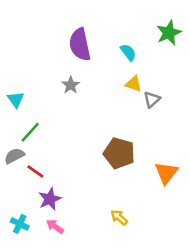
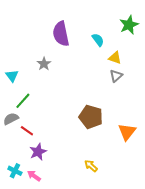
yellow triangle: (134, 84) -> (115, 58), moved
gray star: (71, 85) -> (44, 64), moved
pink arrow: (55, 227) -> (34, 176), moved

